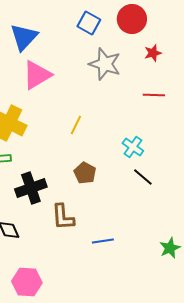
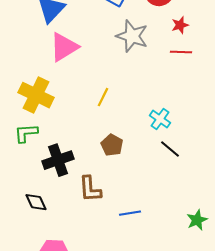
red line: (154, 95) -> (181, 52), moved

